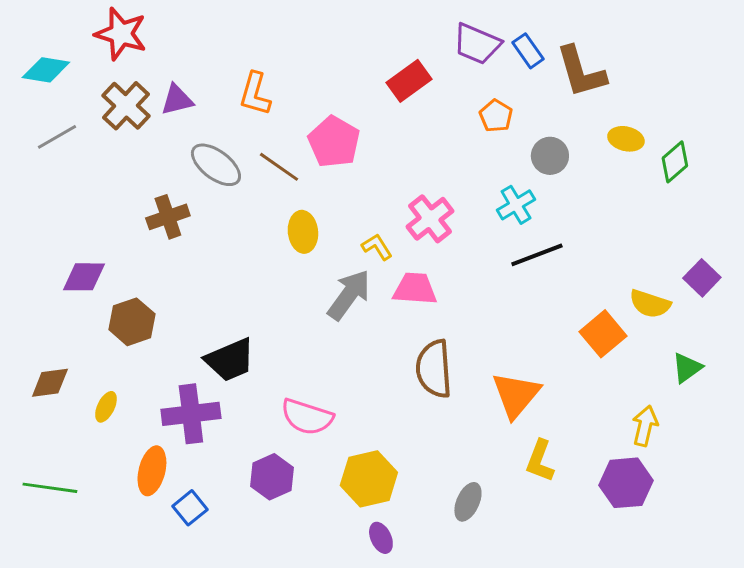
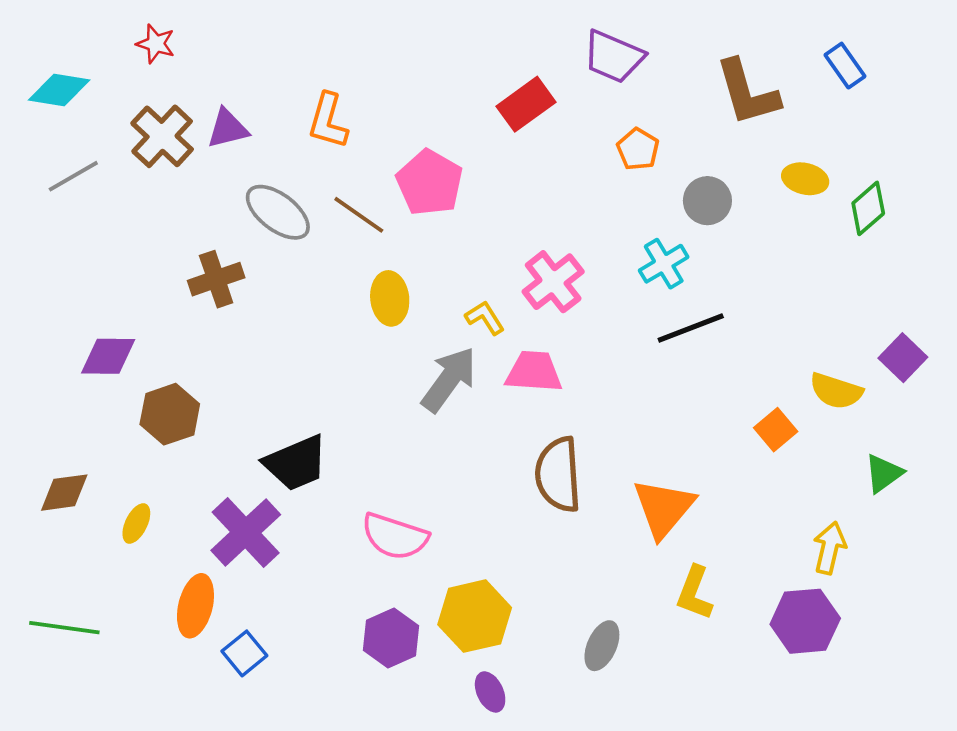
red star: (121, 34) -> (156, 44), size x0.6
blue rectangle: (528, 51) -> (845, 66), moved
orange square: (603, 334) -> (776, 430), size x0.7
purple cross: (191, 414) -> (246, 532), turned -36
purple hexagon: (272, 477) -> (391, 638), moved

